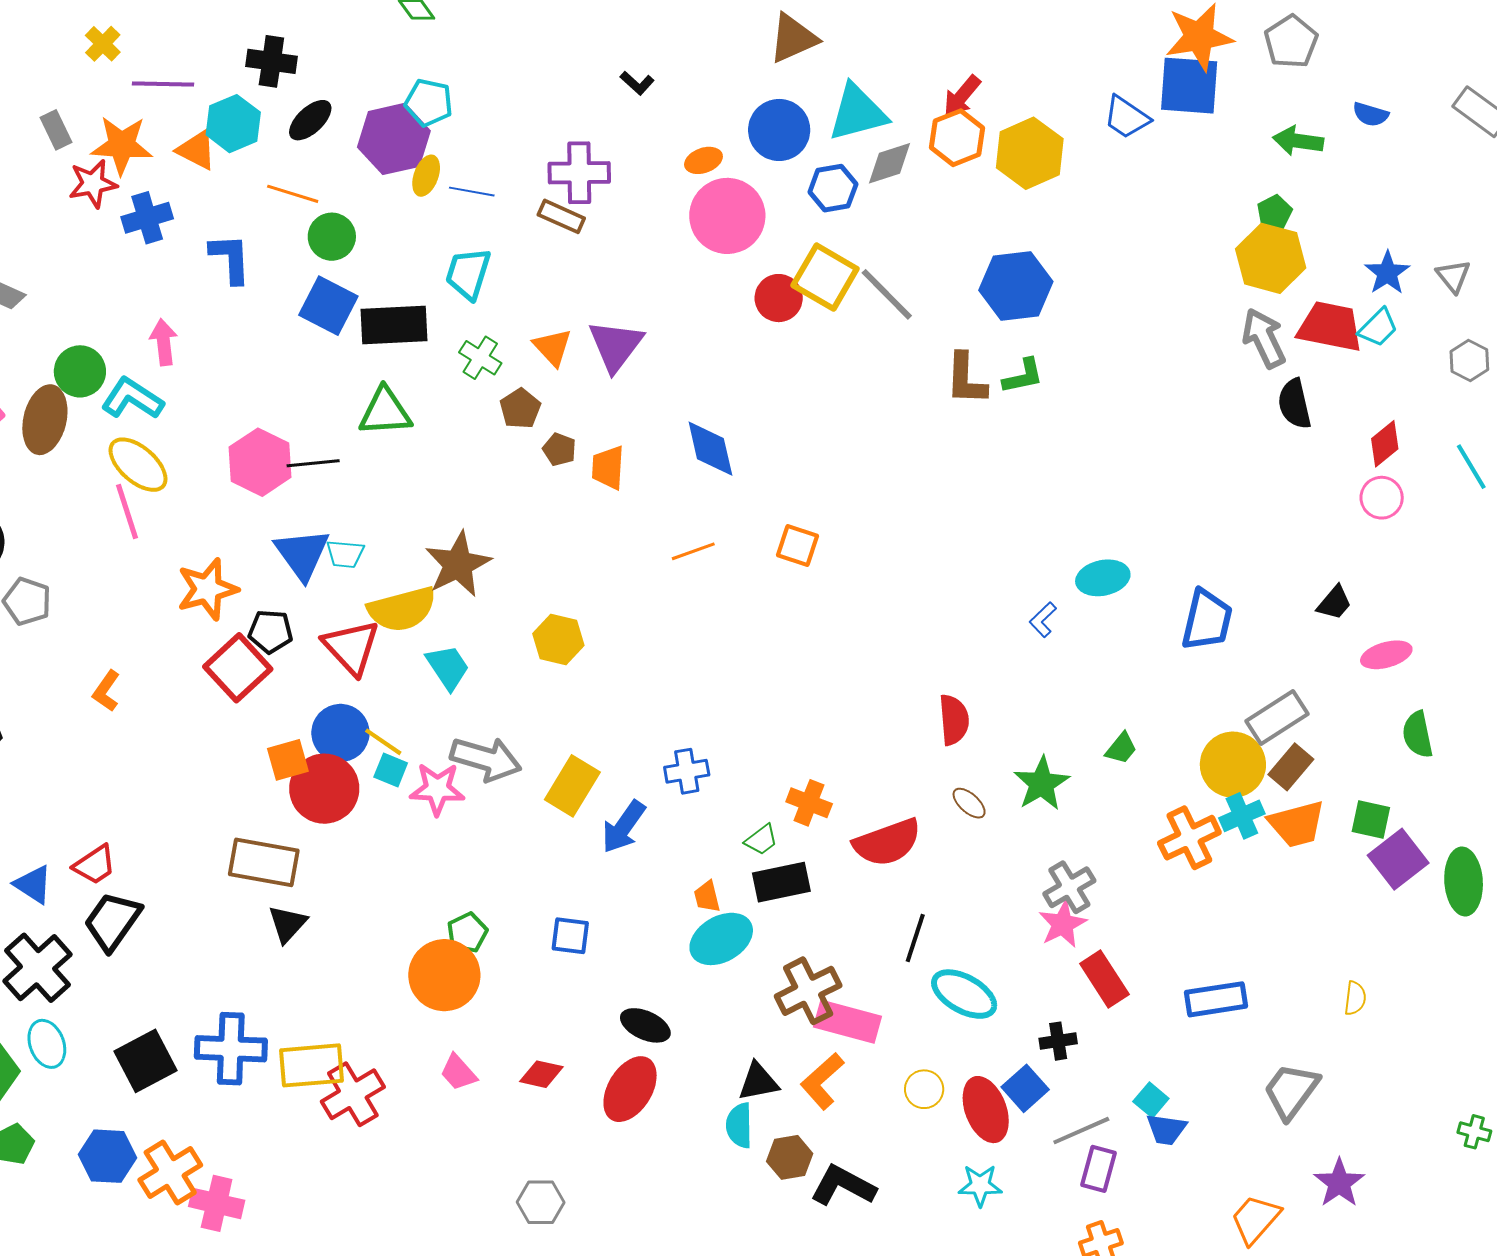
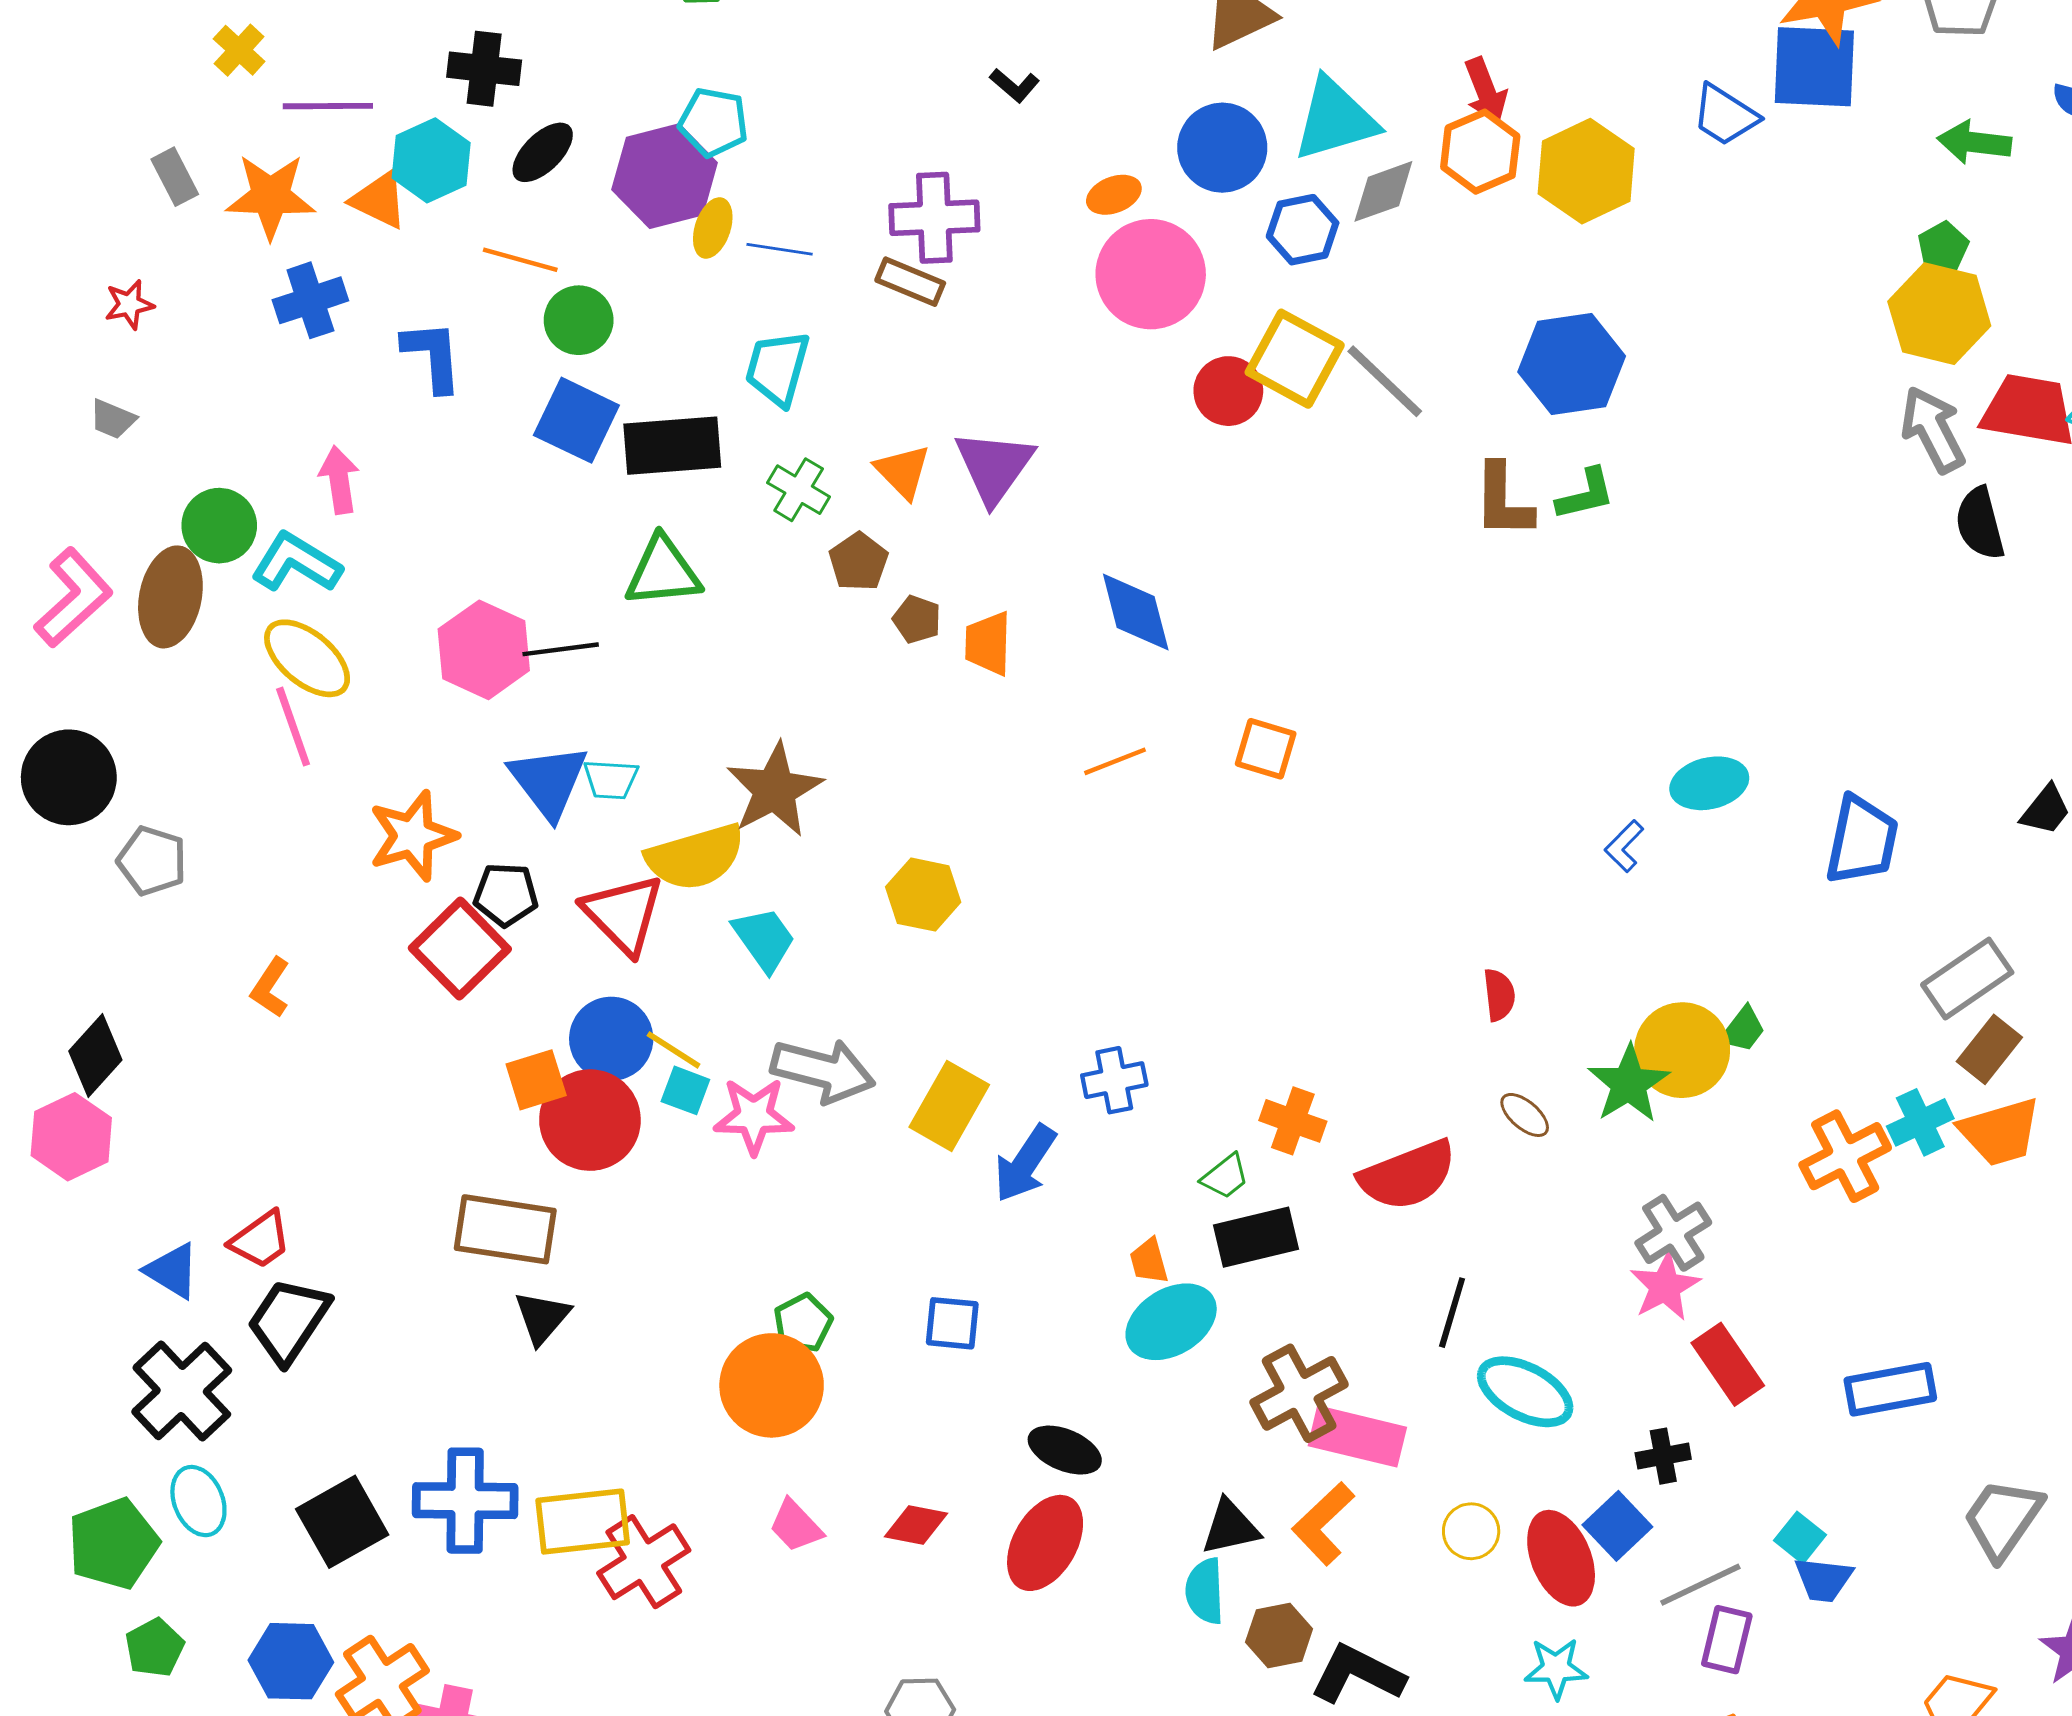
red arrow: (962, 96) -> (1486, 91), turned -60
red star: (93, 184) -> (129, 305), moved, size x0.7
red semicircle: (954, 720) -> (1499, 995), size x0.7
yellow circle: (1233, 765) -> (1682, 1050), moved

